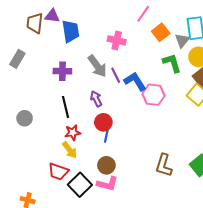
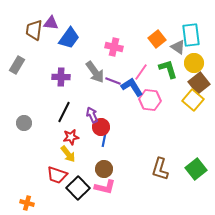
pink line: (143, 14) -> (141, 72), moved
blue trapezoid: (71, 31) -> (69, 38), turned 45
gray triangle: (182, 40) -> (178, 47), turned -35
purple line: (116, 75) -> (113, 81), turned -42
purple arrow: (96, 99) -> (92, 115), moved
black line: (65, 107) -> (64, 112), turned 40

